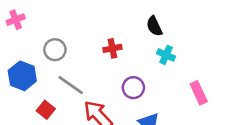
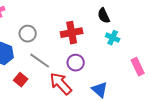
red cross: (112, 48) -> (72, 33), size x1.5
purple circle: (133, 88) -> (76, 63), moved

